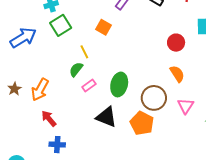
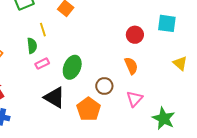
green semicircle: (76, 69) -> (32, 46), turned 126
brown circle: (154, 98) -> (104, 86), size x0.7

